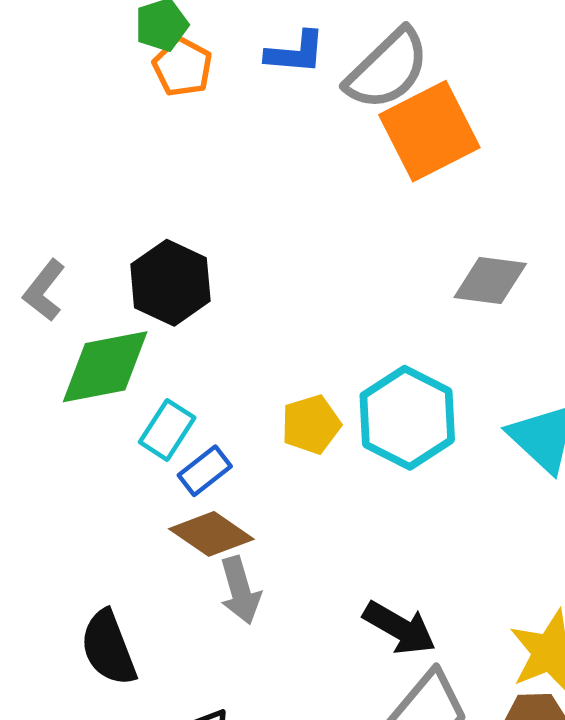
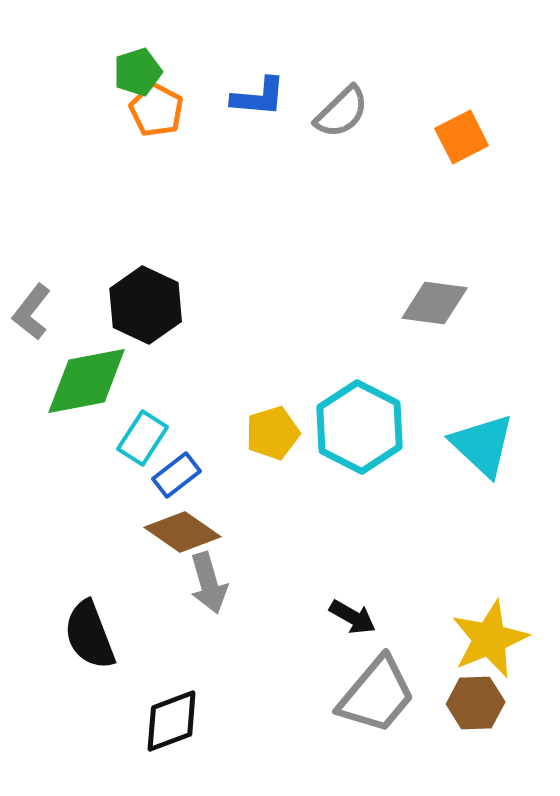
gray semicircle: (387, 69) -> (342, 112), size x0.7
orange square: (429, 131) -> (462, 137), moved, size x0.6
black arrow: (399, 628) -> (353, 617), size x0.7

